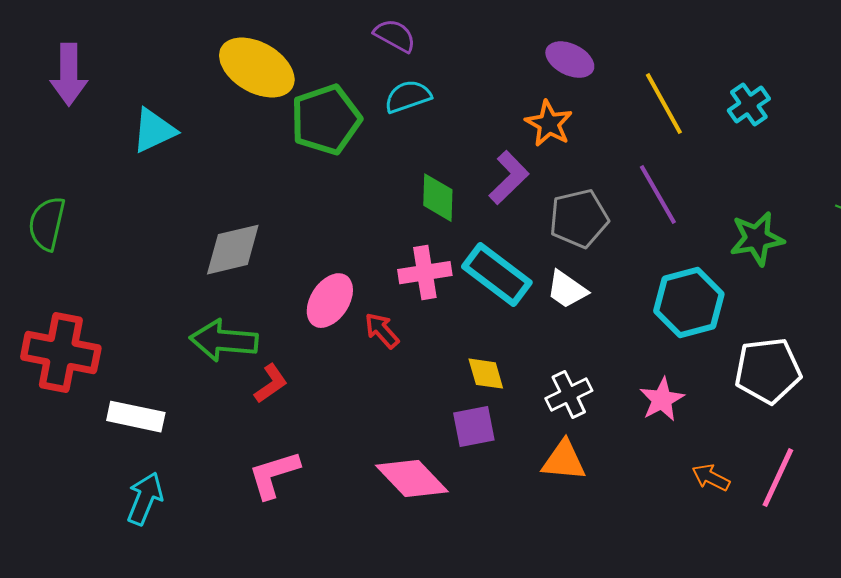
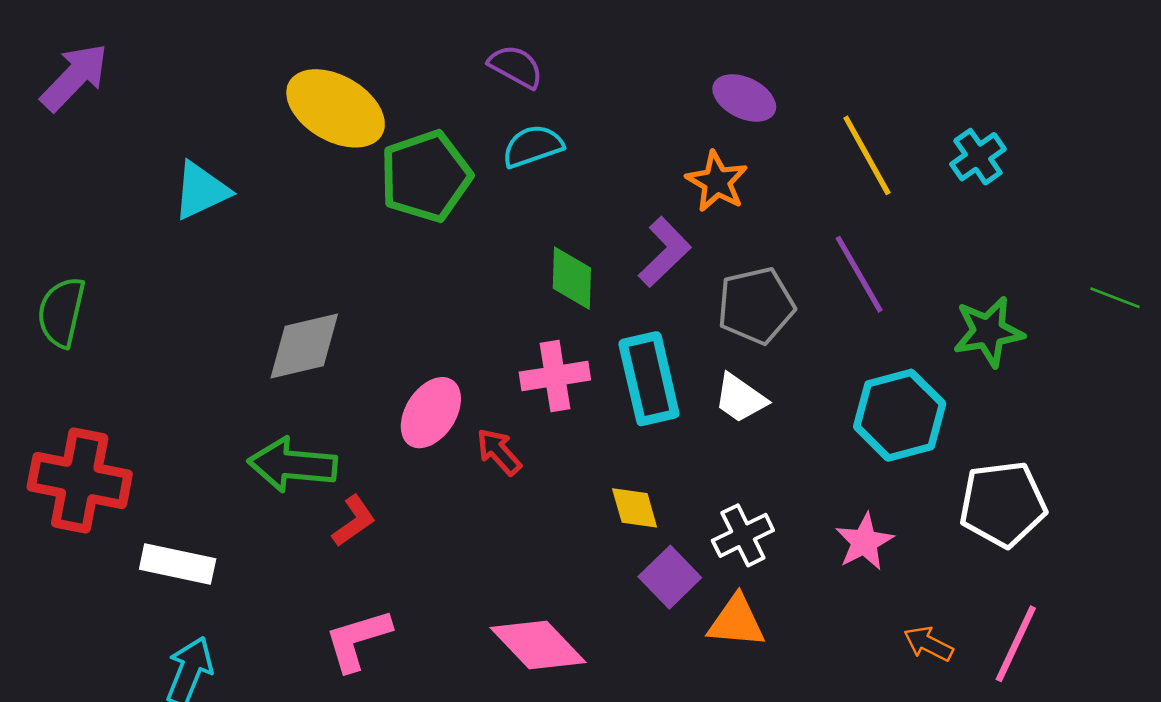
purple arrow: (69, 75) -> (74, 77), moved, turned -136
cyan rectangle: (497, 275) -> (649, 379), turned 40
purple square: (474, 427) -> (670, 577), moved, turned -33

